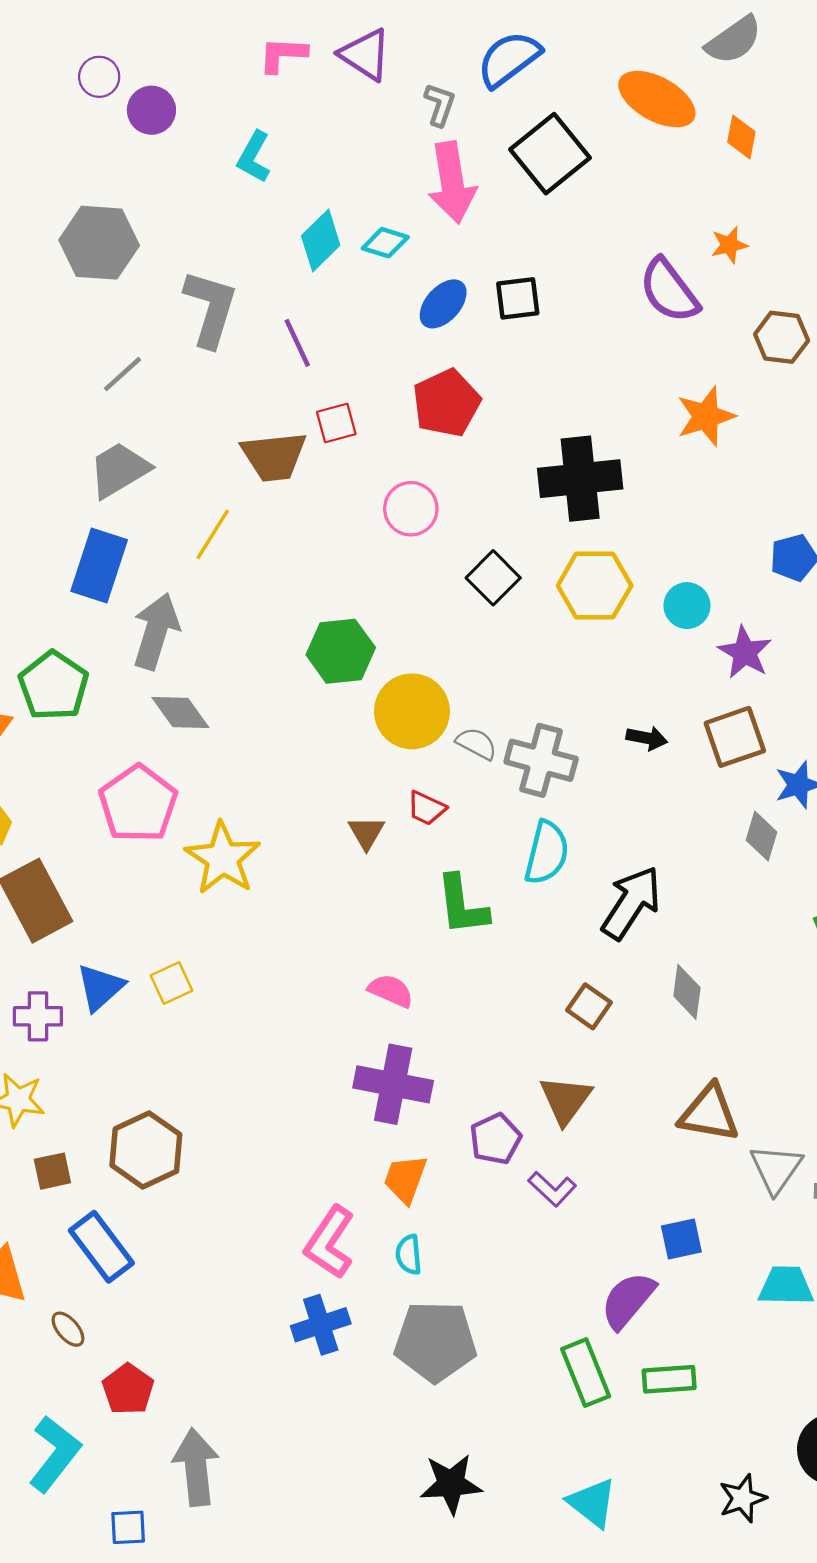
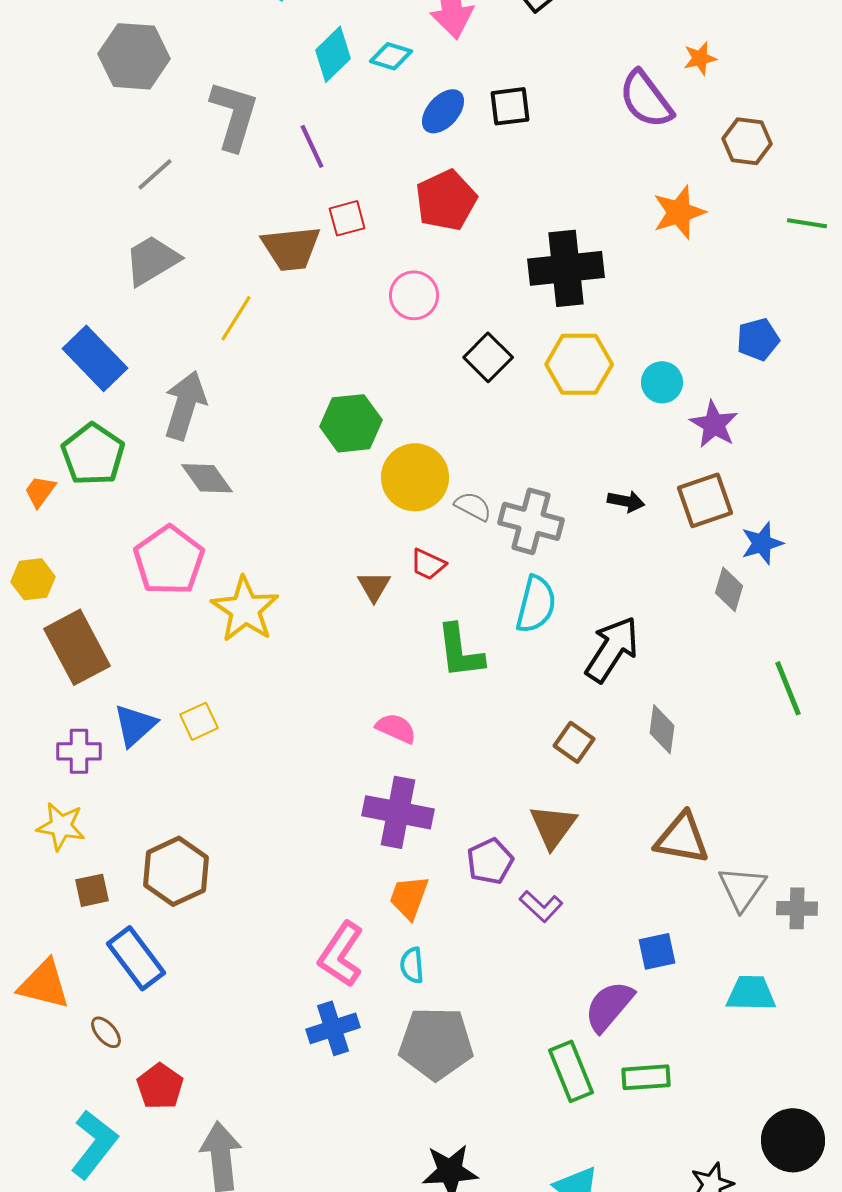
blue rectangle: (99, 566) -> (95, 358), moved, turned -62

